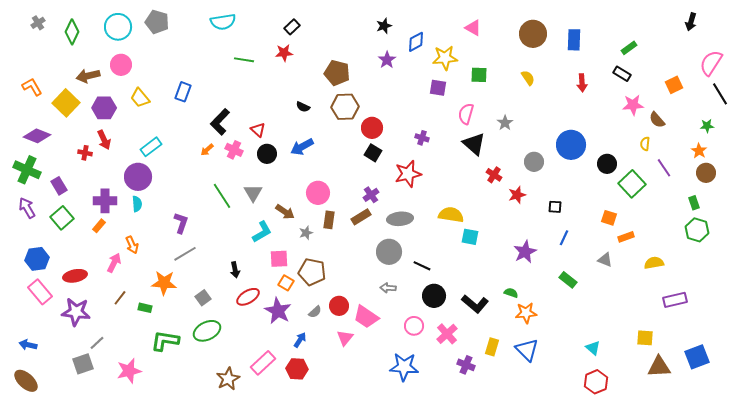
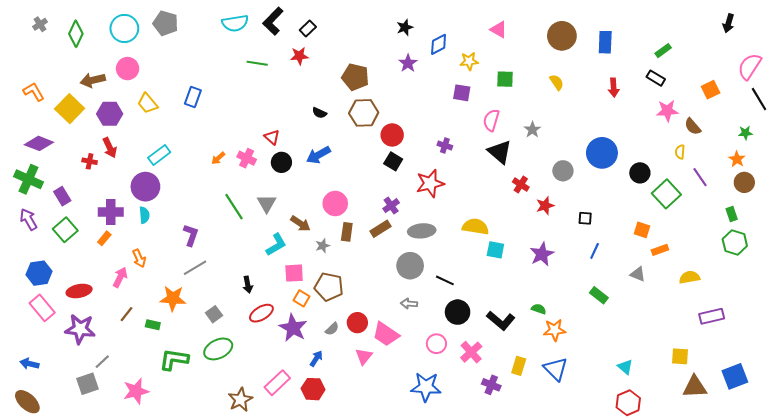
yellow star: (445, 58) -> (469, 61), size x0.7
black L-shape: (220, 122) -> (273, 21), moved
purple star: (525, 252) -> (542, 254), moved

